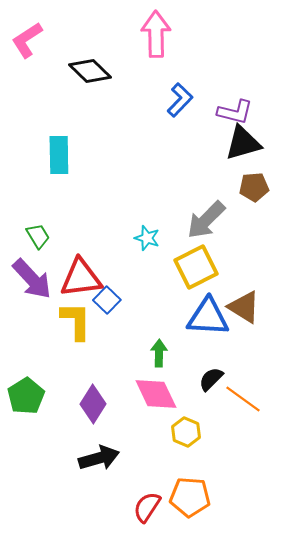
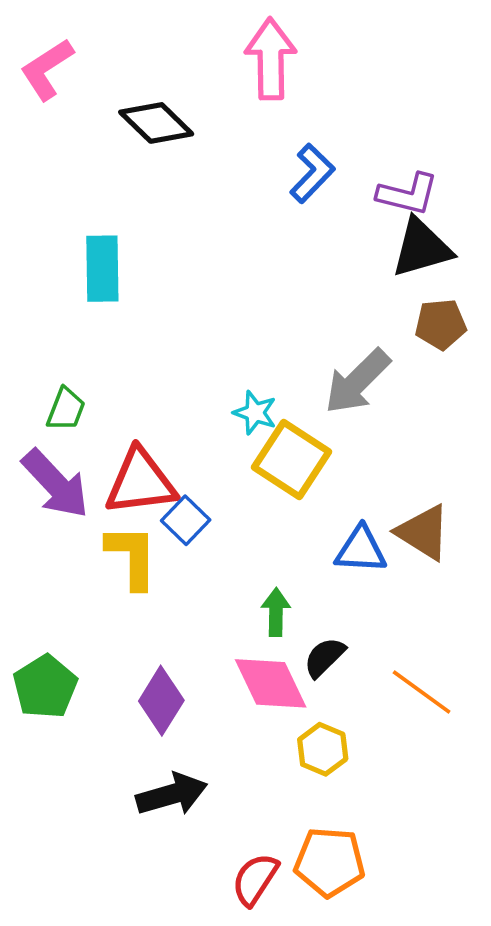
green trapezoid: (38, 236) -> (66, 409), turned 52
yellow square: (196, 267) -> (291, 460), moved, turned -30
blue triangle: (208, 317) -> (361, 550), size x0.7
black semicircle: (211, 379) -> (324, 657), moved

